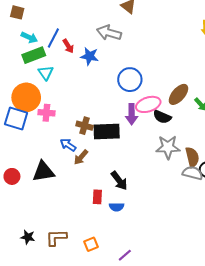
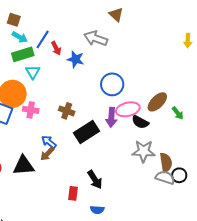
brown square: (17, 12) -> (14, 20), moved
brown cross: (85, 126) -> (67, 111), moved
black rectangle: (107, 132) -> (86, 132), turned -35
brown arrow: (81, 157) -> (47, 154), moved
blue semicircle: (117, 207) -> (97, 210), moved

